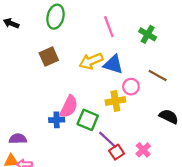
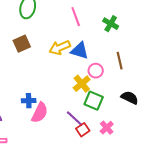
brown line: (158, 75) -> (120, 61), turned 48
yellow cross: (115, 101) -> (82, 84), turned -30
pink semicircle: (69, 107) -> (40, 113), moved
green square: (88, 120) -> (94, 101), moved

